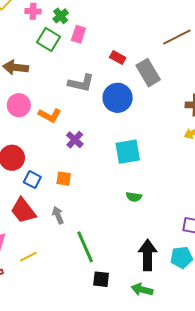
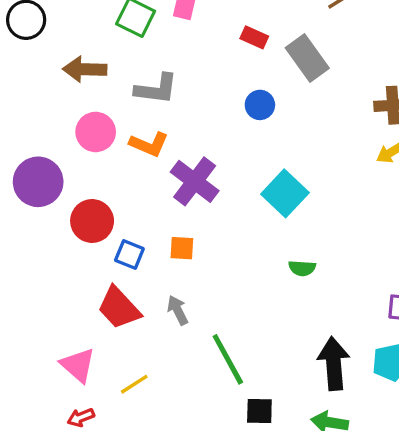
gray L-shape: (81, 83) -> (156, 89), moved
blue circle: (118, 98) -> (260, 105), size x0.6
purple cross: (75, 140) -> (195, 181), size x1.6
cyan square: (128, 152) -> (285, 193), turned -32

